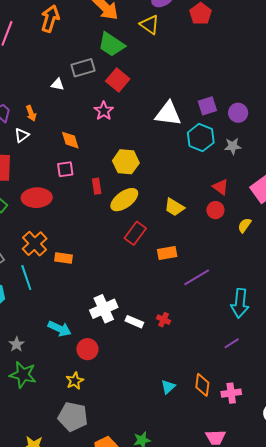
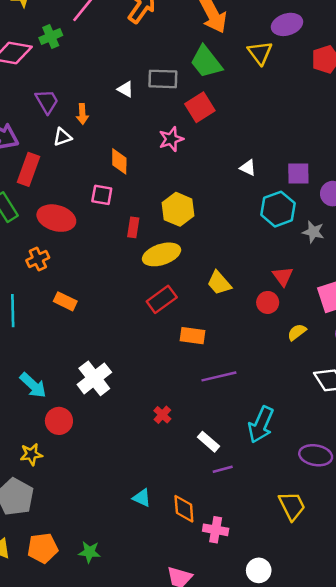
white triangle: (168, 114) -> (248, 168), size x0.5
orange cross: (35, 244) -> (38, 259), moved, size x0.7
white cross: (104, 309) -> (94, 378), turned -32
white rectangle: (134, 322) -> (209, 442), moved
purple line: (232, 343) -> (223, 469), moved
orange diamond: (202, 385) -> (184, 509), turned -30
cyan triangle: (168, 387) -> (142, 498), turned 49

